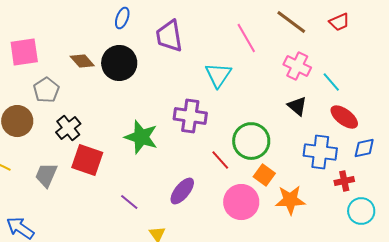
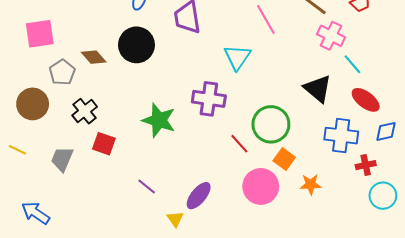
brown diamond: (82, 61) -> (94, 57), moved
pink cross: (297, 66) -> (331, 36), moved
black triangle: (297, 106) -> (318, 89), size x1.4
red square: (87, 160) -> (104, 144), size x0.7
purple ellipse: (182, 191) -> (199, 196), moved
orange star: (290, 200) -> (311, 184), size x0.7

